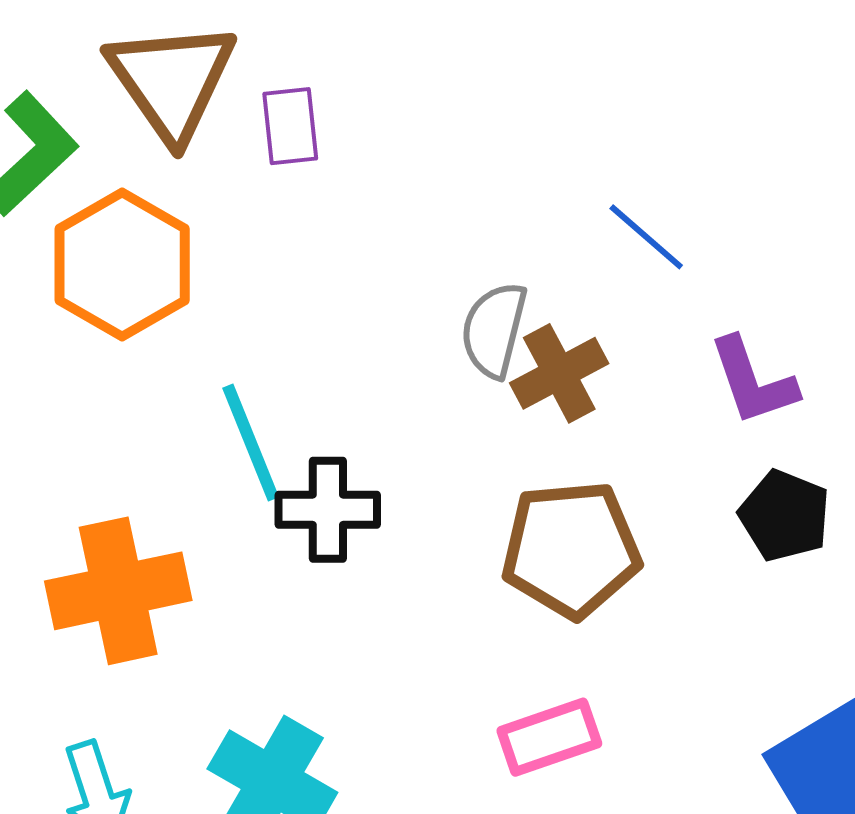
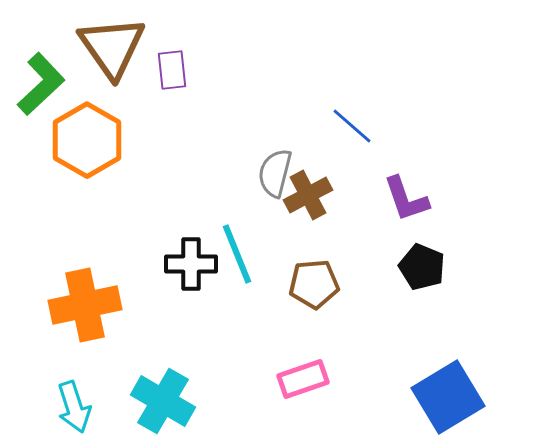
cyan line: (251, 443) -> (237, 254), moved
brown pentagon: (571, 549) -> (314, 284), size x0.7

